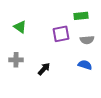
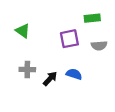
gray cross: (16, 60) -> (27, 70), moved
blue semicircle: (85, 65) -> (74, 74), moved

